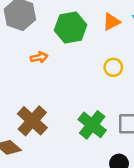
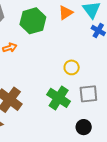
yellow circle: (113, 67) -> (72, 67), moved

